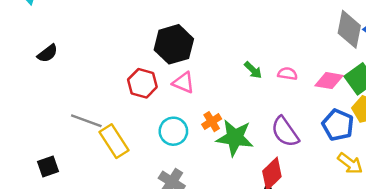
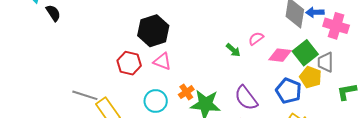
black semicircle: (47, 53) -> (53, 13), moved, turned -84
green arrow: (253, 70) -> (233, 50), moved
pink semicircle: (287, 74) -> (256, 39), moved, turned -42

